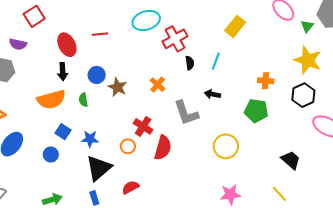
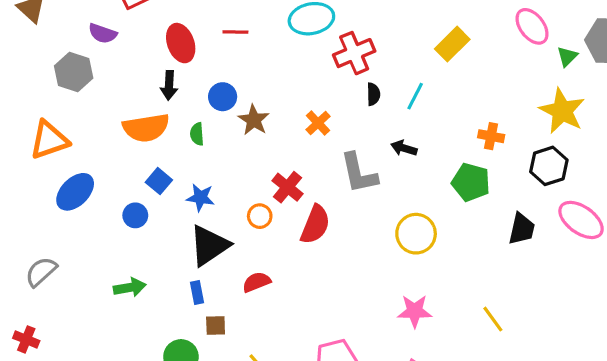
black trapezoid: (291, 160) -> (522, 229), moved, turned 55

